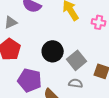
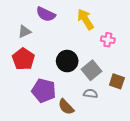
pink cross: (99, 22) -> (108, 40), moved

